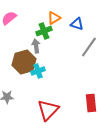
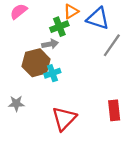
blue triangle: (77, 24) -> (98, 18), size x1.5
gray arrow: (36, 46) -> (50, 44), turned 88

